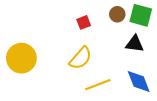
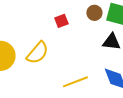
yellow semicircle: (81, 58) -> (37, 53), moved

